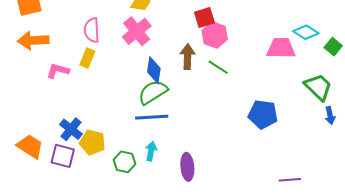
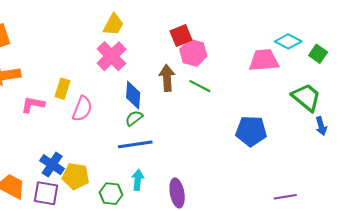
pink semicircle: (92, 30) -> (82, 109), moved, turned -150
green semicircle: (153, 92) -> (134, 118), size x0.6

